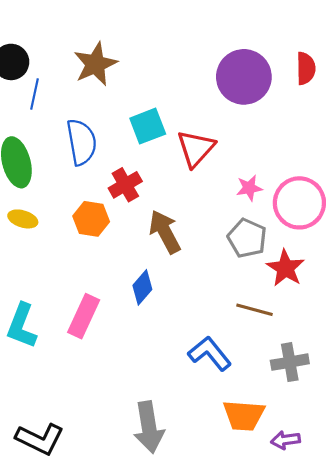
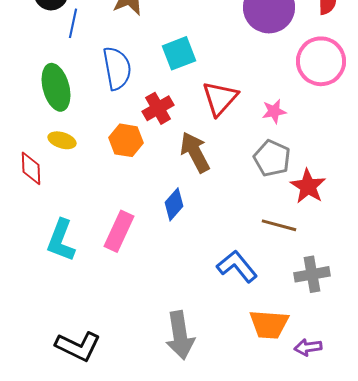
red triangle: (196, 148) -> (220, 98), moved
pink circle: (299, 203) -> (321, 61), moved

